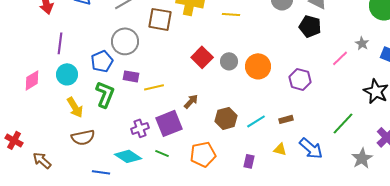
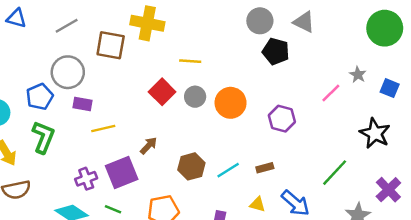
yellow line: (231, 14) -> (190, 61), moved
black pentagon: (310, 26) -> (276, 51), moved
purple rectangle: (131, 76) -> (82, 104), moved

